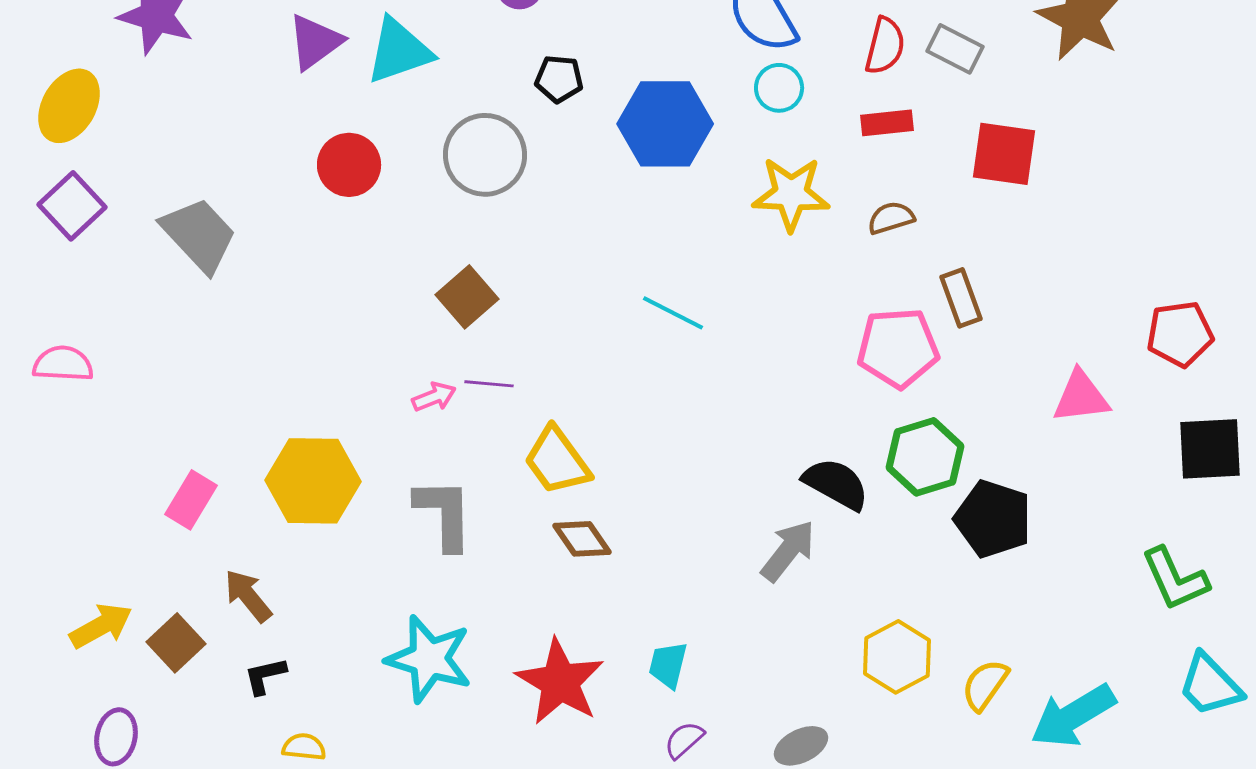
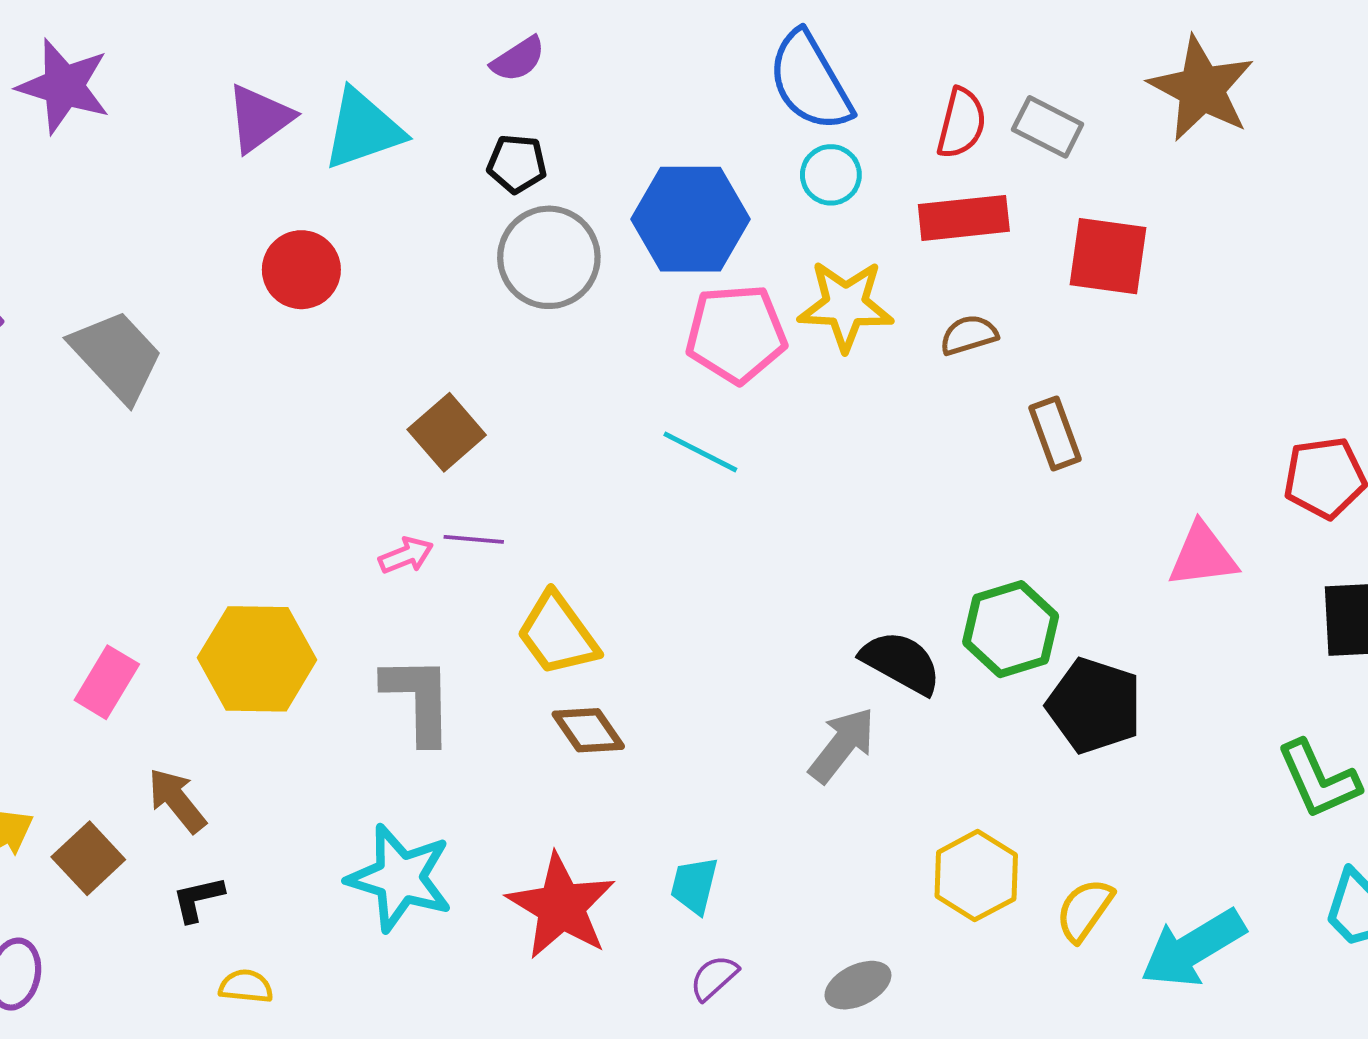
black pentagon: (559, 79) -> (517, 164), moved
red rectangle: (887, 123) -> (964, 218), size x1.4
gray circle: (485, 155) -> (549, 257), moved
pink pentagon: (898, 348) -> (736, 334), moved

